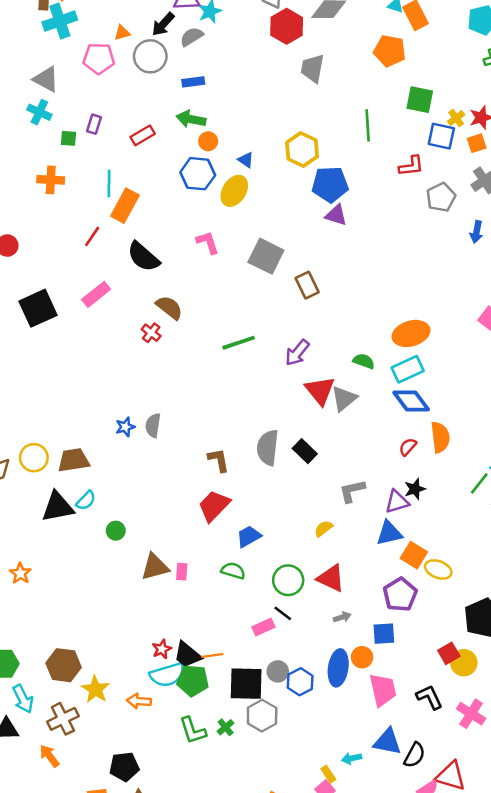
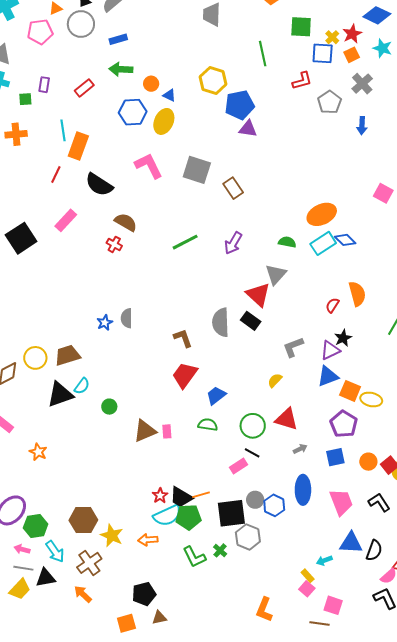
orange circle: (208, 141) -> (151, 84), moved
pink L-shape: (208, 242) -> (149, 166), size x1.4
red triangle: (320, 391) -> (258, 295), moved
blue diamond: (411, 401) -> (345, 240), moved, size x0.7
orange circle: (362, 657) -> (368, 462), moved

